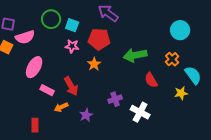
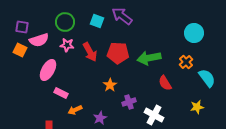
cyan square: (72, 25) -> (97, 21), moved
red pentagon: (99, 39) -> (118, 53), moved
pink star: (72, 46) -> (67, 45), moved
orange star: (94, 64) -> (110, 85), moved
red arrow: (71, 86) -> (90, 52), moved
yellow star: (181, 93) -> (197, 107), moved

